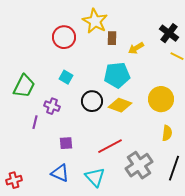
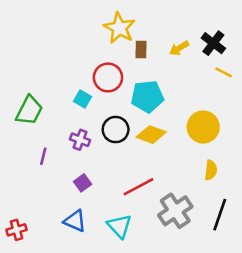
red circle: (64, 37) -> (108, 77), moved
yellow arrow: (136, 48) -> (179, 48), moved
purple cross: (52, 106) -> (80, 140), moved
purple square: (66, 143) -> (83, 183), turned -32

